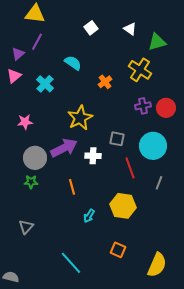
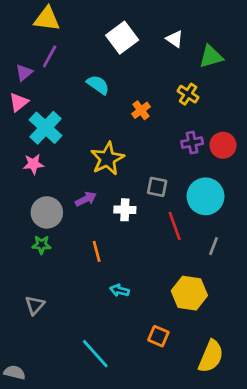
white square: (91, 28) -> (122, 38), size x1.6
yellow cross: (140, 70) -> (188, 94), size x0.7
cyan cross: (45, 84) -> (46, 128), moved, size x1.4
purple arrow: (64, 148) -> (86, 199), size x0.6
yellow hexagon: (123, 206) -> (189, 293), moved
cyan arrow: (89, 216) -> (119, 290), turned 72

